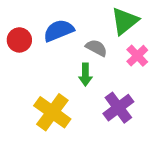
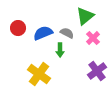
blue semicircle: (59, 31) -> (43, 33), moved
purple cross: (118, 108) -> (97, 71), moved

